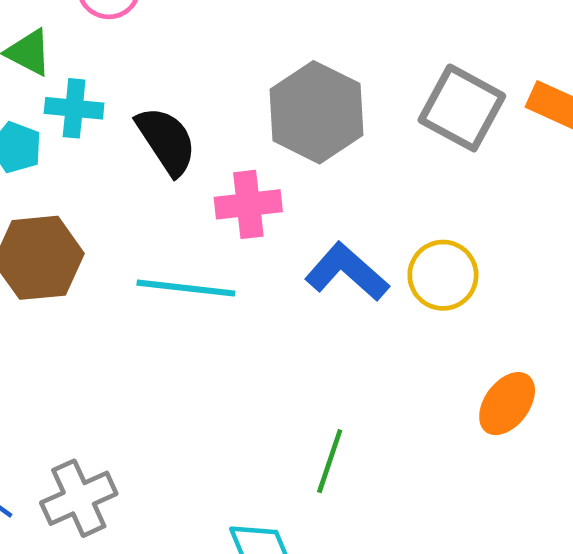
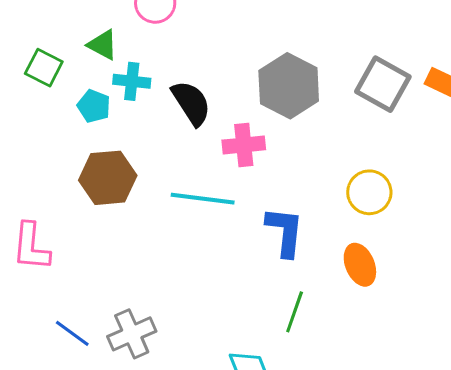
blue L-shape: (347, 272) -> (285, 232), moved, turned 54
orange ellipse: (507, 404) -> (360, 265), moved, turned -60

